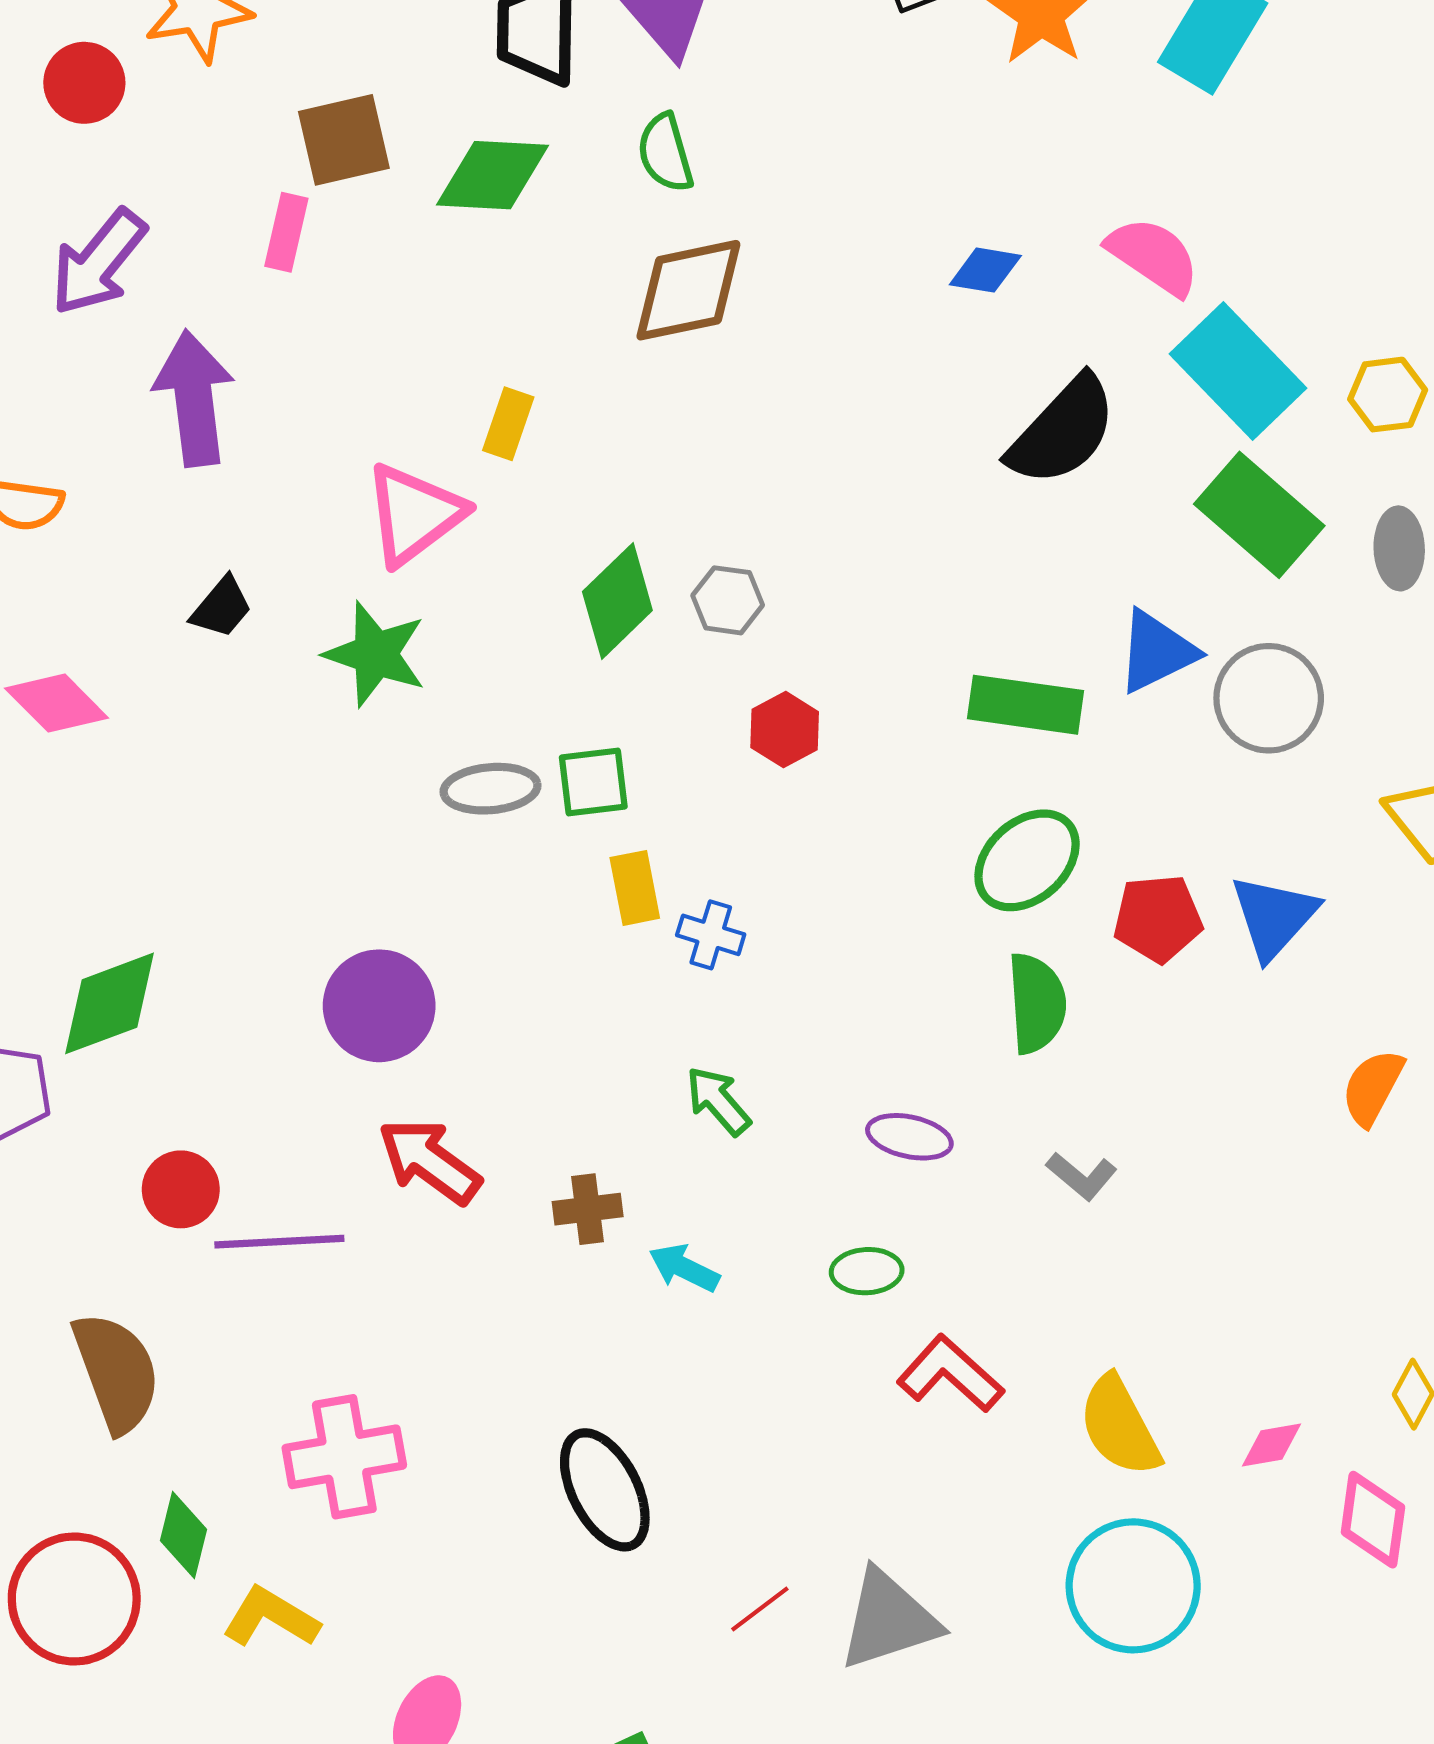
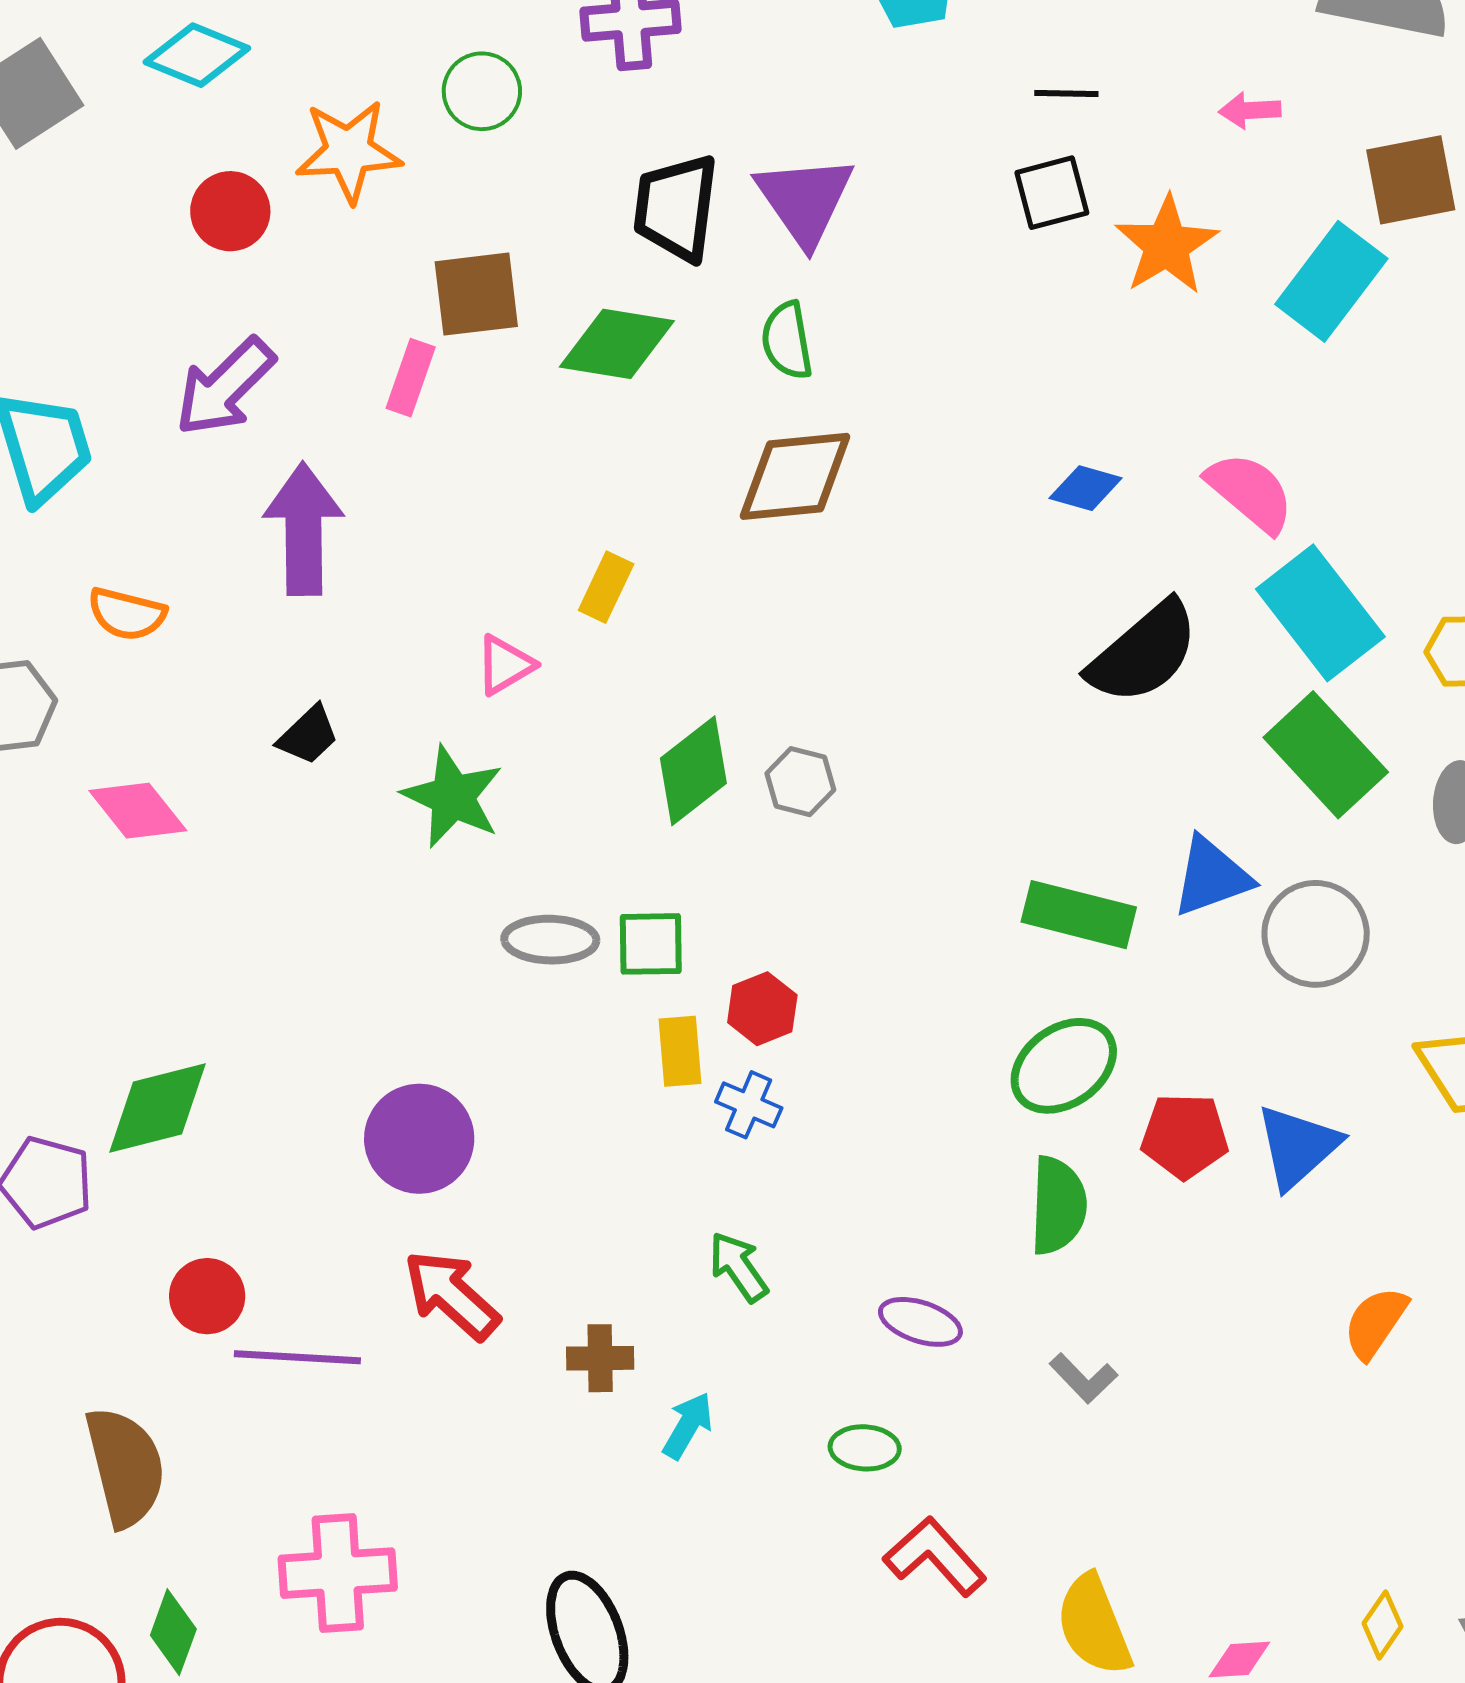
pink triangle: (414, 514) -> (505, 665), size x0.6
red hexagon: (785, 730) -> (762, 1009), moved
cyan arrow: (684, 1268) -> (688, 1426), turned 88

